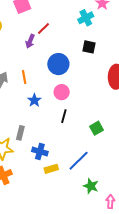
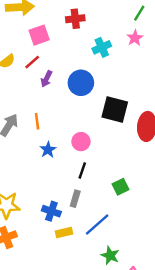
cyan cross: (86, 18) -> (102, 47), moved
red line: (43, 29) -> (32, 62), moved
black square: (89, 47) -> (115, 109), moved, size x1.6
blue circle: (58, 64) -> (81, 83), moved
gray rectangle: (20, 133) -> (75, 199), moved

